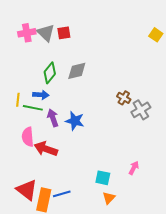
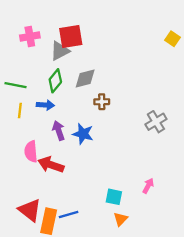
gray triangle: (46, 33) -> (60, 51), moved, turned 48
red square: (64, 33) -> (71, 36), size x1.6
brown cross: (124, 98) -> (102, 102), moved, turned -32
green line: (33, 108) -> (15, 85), moved

